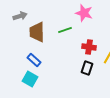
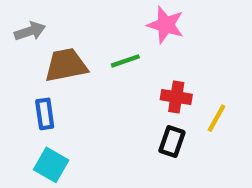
brown trapezoid: (37, 32) -> (66, 65), turned 80
blue rectangle: (34, 60) -> (45, 114), moved, turned 40

